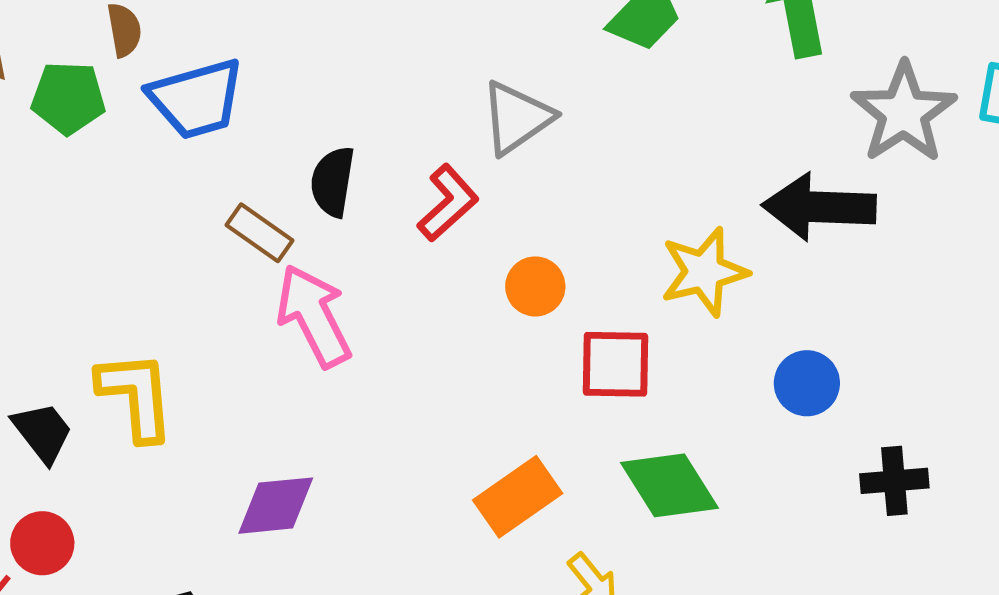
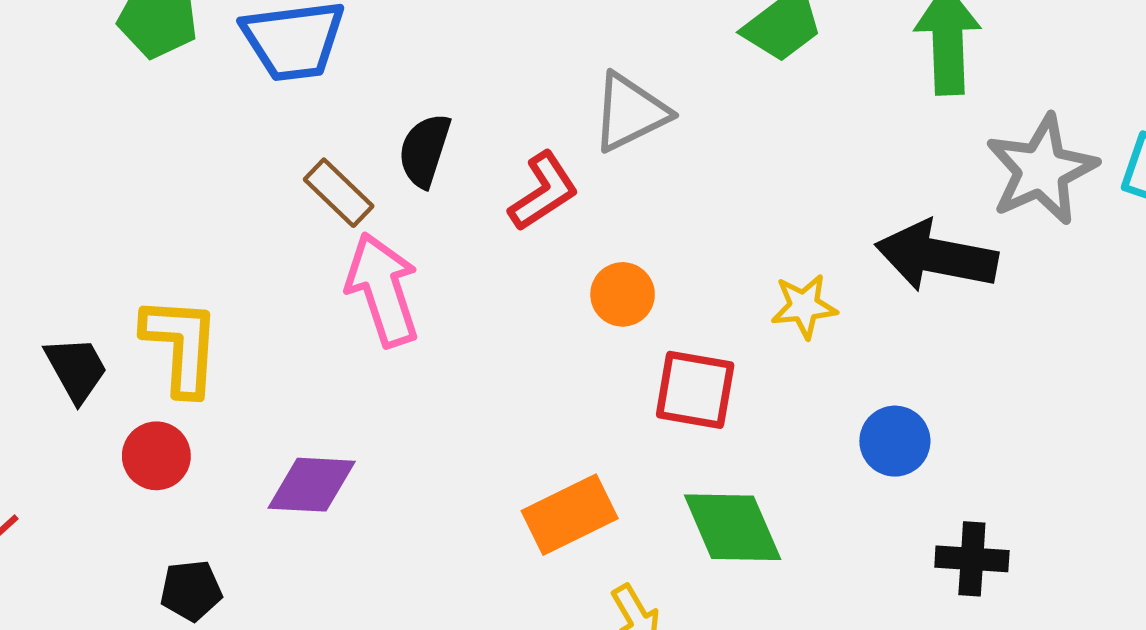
yellow star: (704, 272) -> (804, 306), size x0.7
red circle: (42, 543) -> (156, 456), moved

